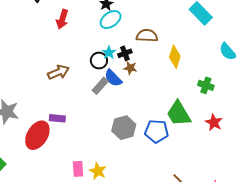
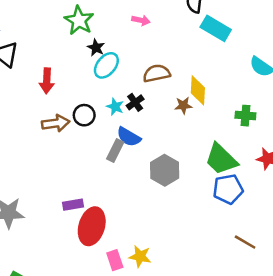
black circle: (99, 60) -> (84, 115), moved
brown star: (130, 68) -> (183, 105), moved
brown arrow: (58, 72) -> (56, 123), moved, turned 30
gray hexagon: (124, 128) -> (165, 170), moved
blue pentagon: (157, 131) -> (228, 189), moved
red ellipse: (37, 135) -> (92, 226), moved

